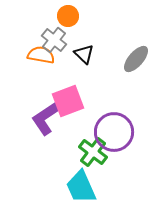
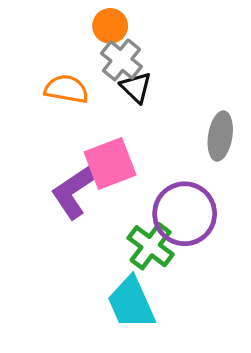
gray cross: (54, 40) -> (121, 60), moved
gray ellipse: (136, 59) -> (220, 136), moved, turned -32

